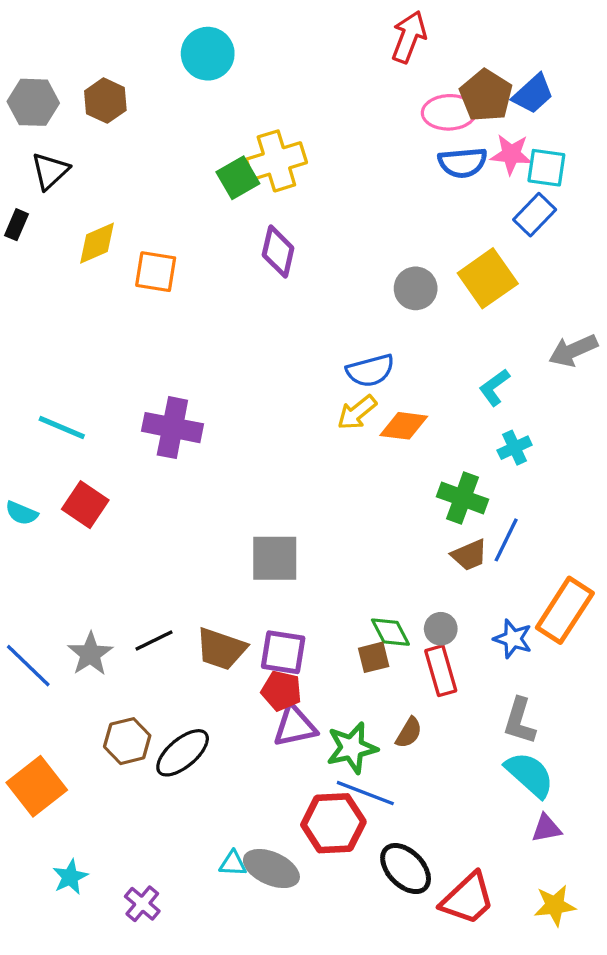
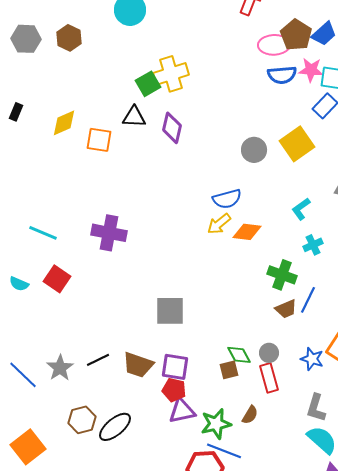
black triangle: (50, 171) -> (134, 117), moved, turned 45

